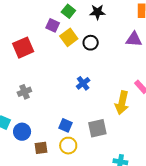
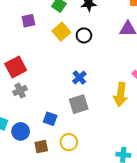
purple square: (53, 25) -> (28, 21), moved, turned -32
red square: (23, 48) -> (16, 67), moved
blue square: (65, 125) -> (50, 119), moved
gray square: (97, 128) -> (79, 104), moved

